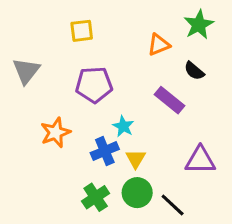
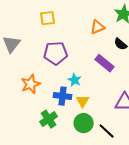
blue cross: (105, 151) -> (63, 96), turned 30
green cross: (96, 197) -> (49, 119), moved

